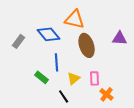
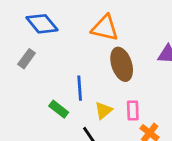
blue diamond: (49, 34) -> (42, 24), moved

